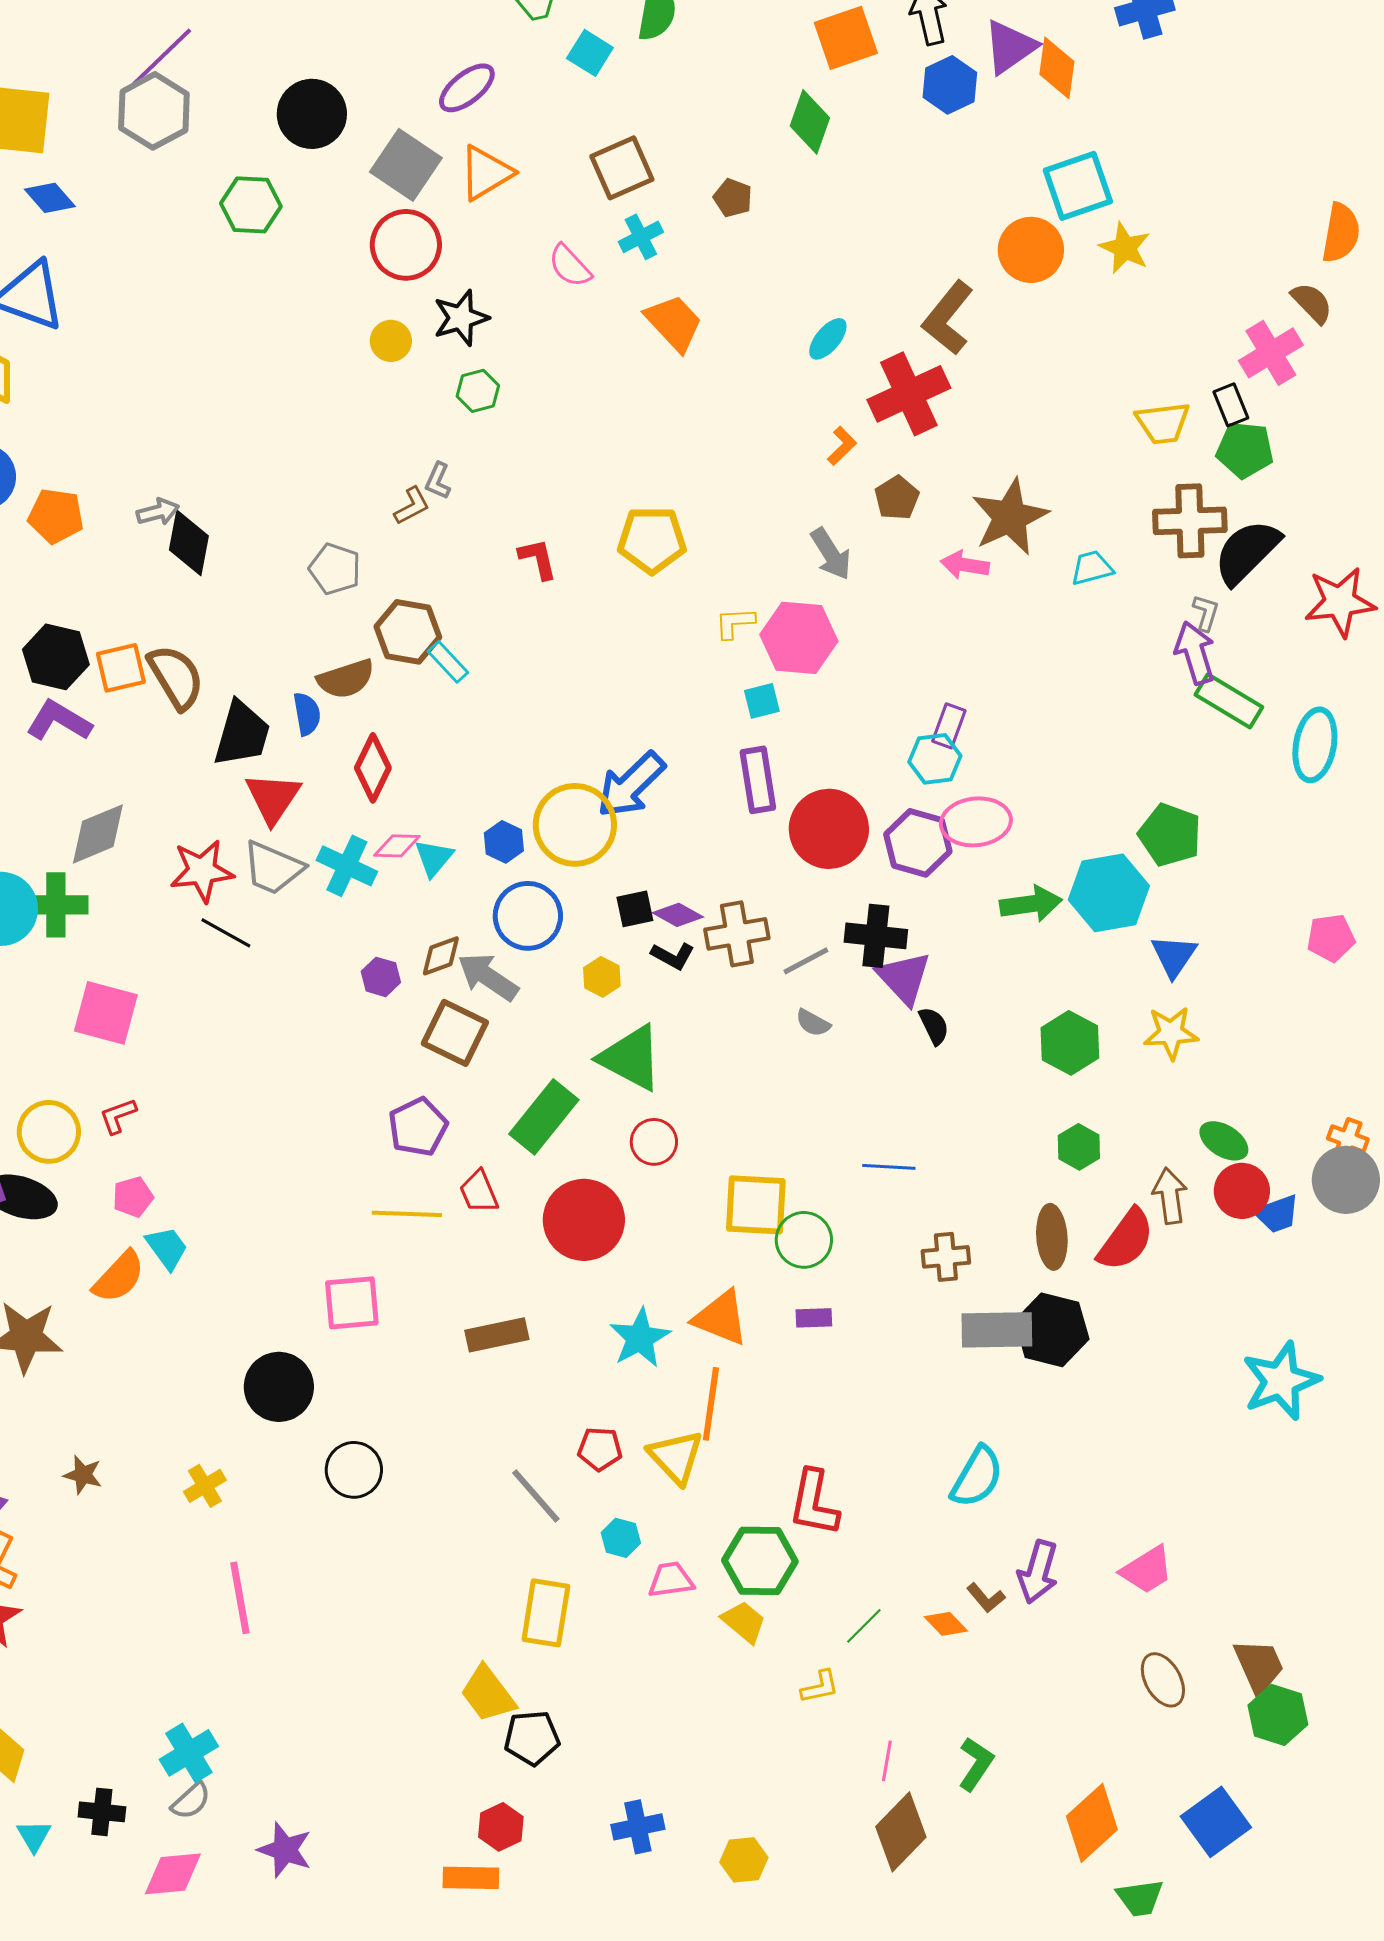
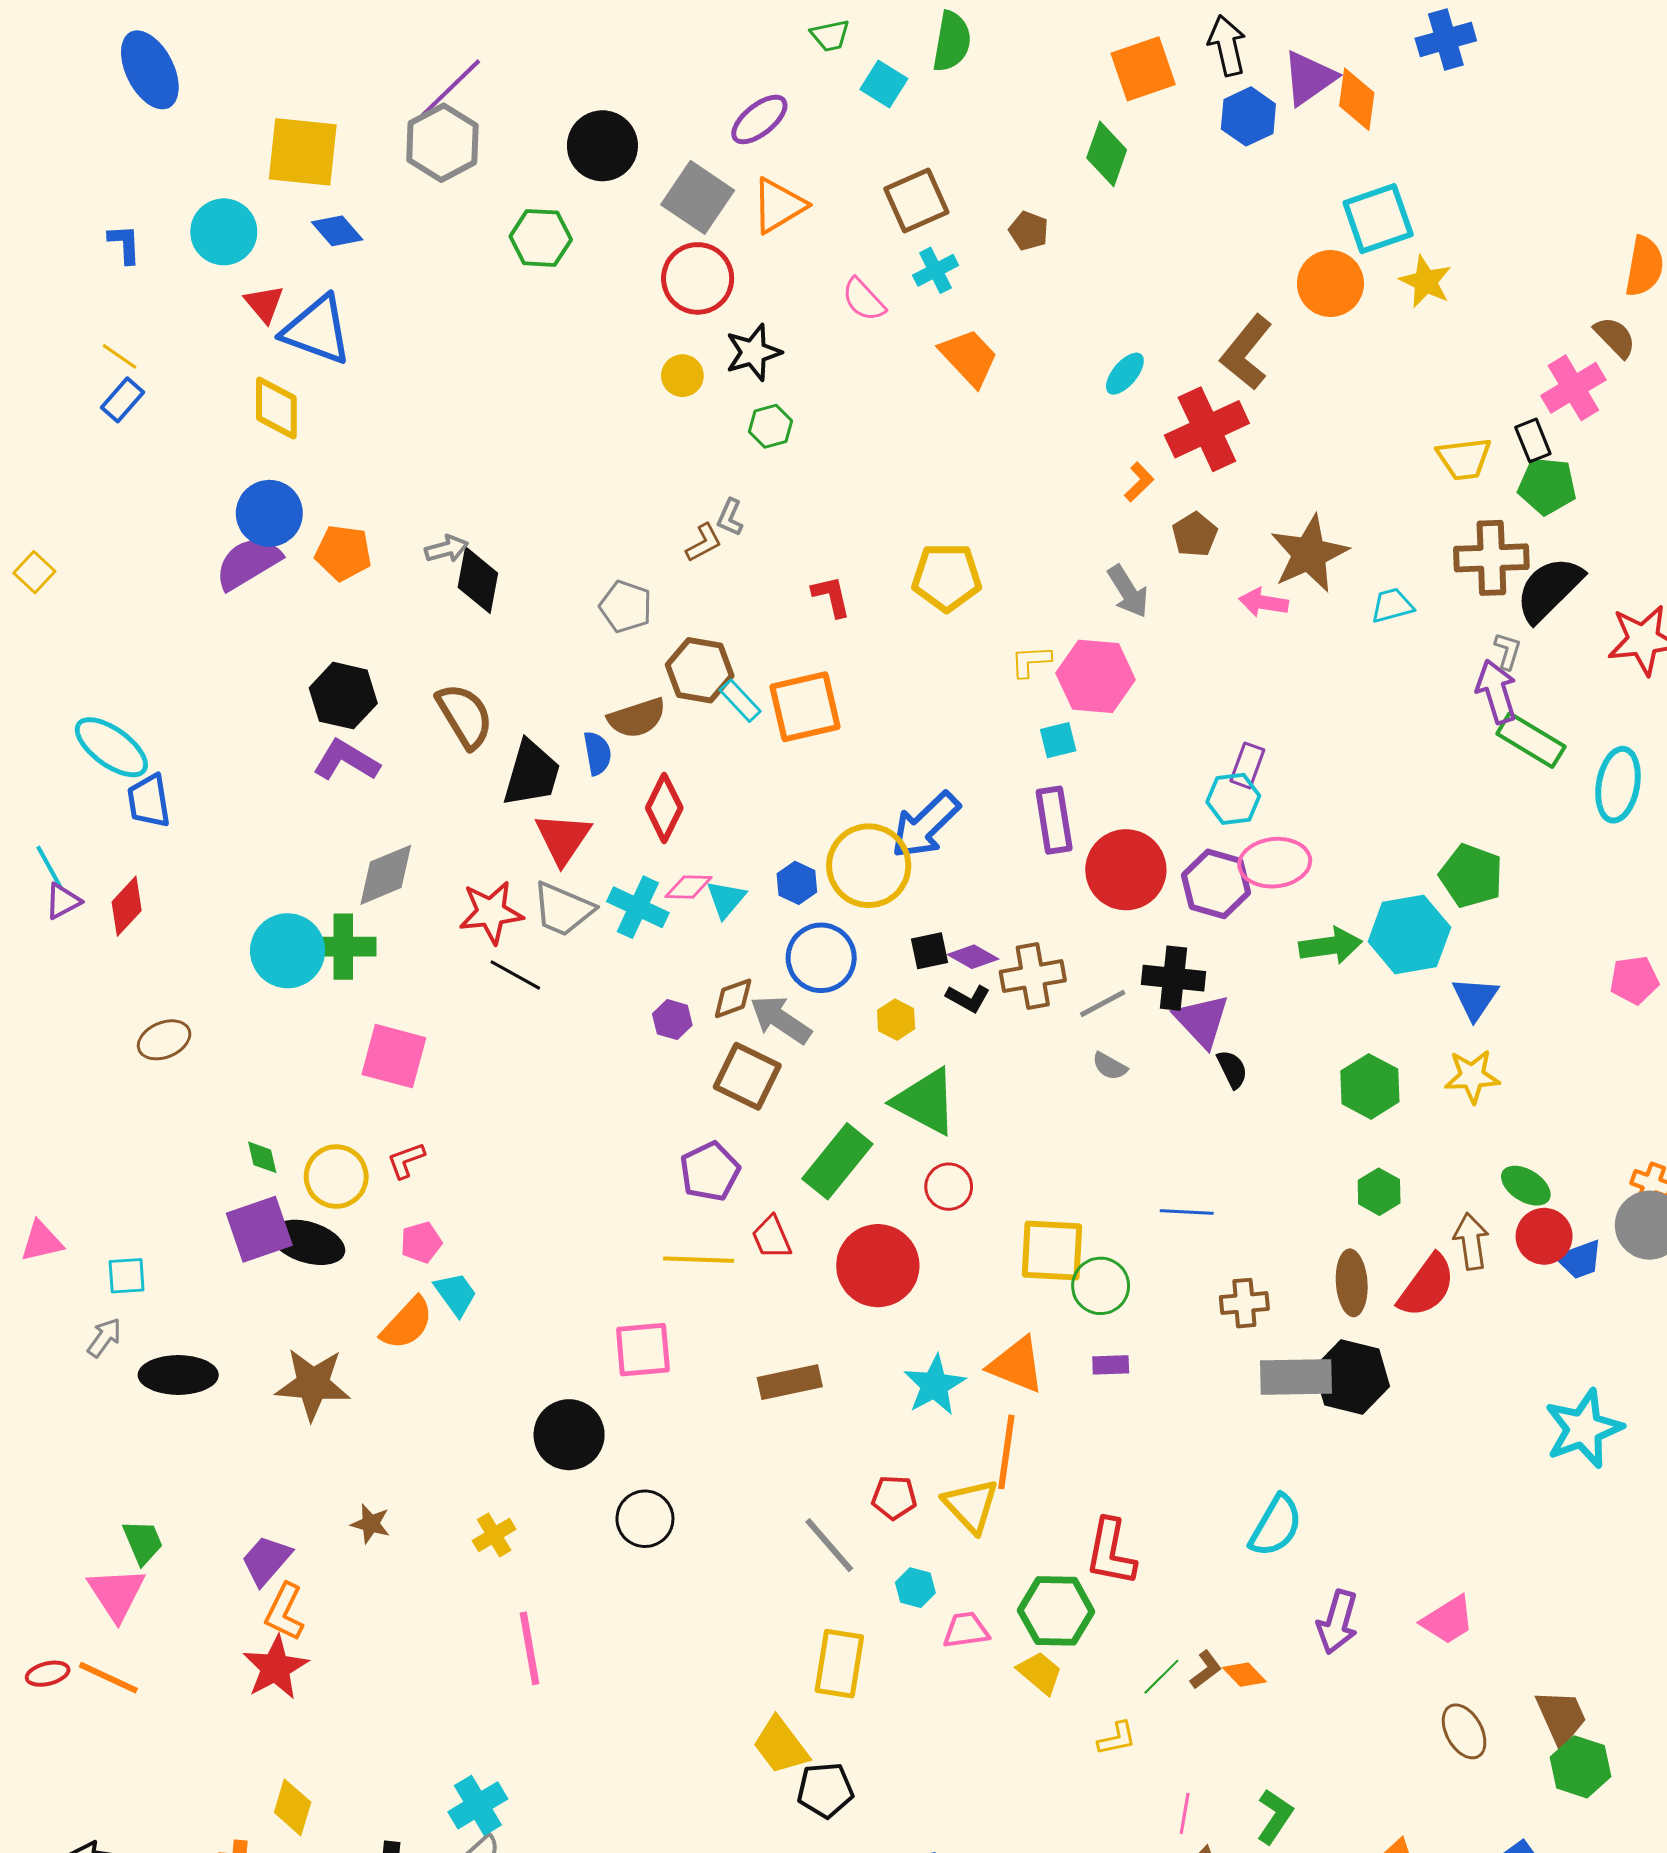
orange square: (121, 668) -> (805, 707), moved, size x1.4
brown L-shape: (986, 1598) -> (1206, 1670), moved, turned -87

